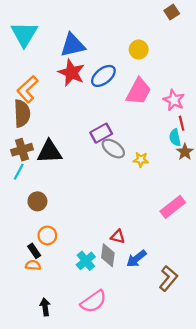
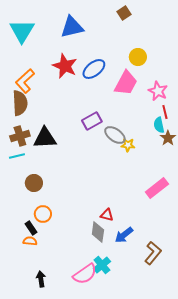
brown square: (172, 12) -> (124, 13), moved
blue triangle: (73, 45) -> (72, 27), moved
yellow circle: (139, 50) -> (138, 57), moved
gray ellipse: (113, 149) -> (115, 135), moved
cyan line: (19, 172) -> (17, 156), turned 49
cyan cross: (86, 261) -> (102, 265), moved

